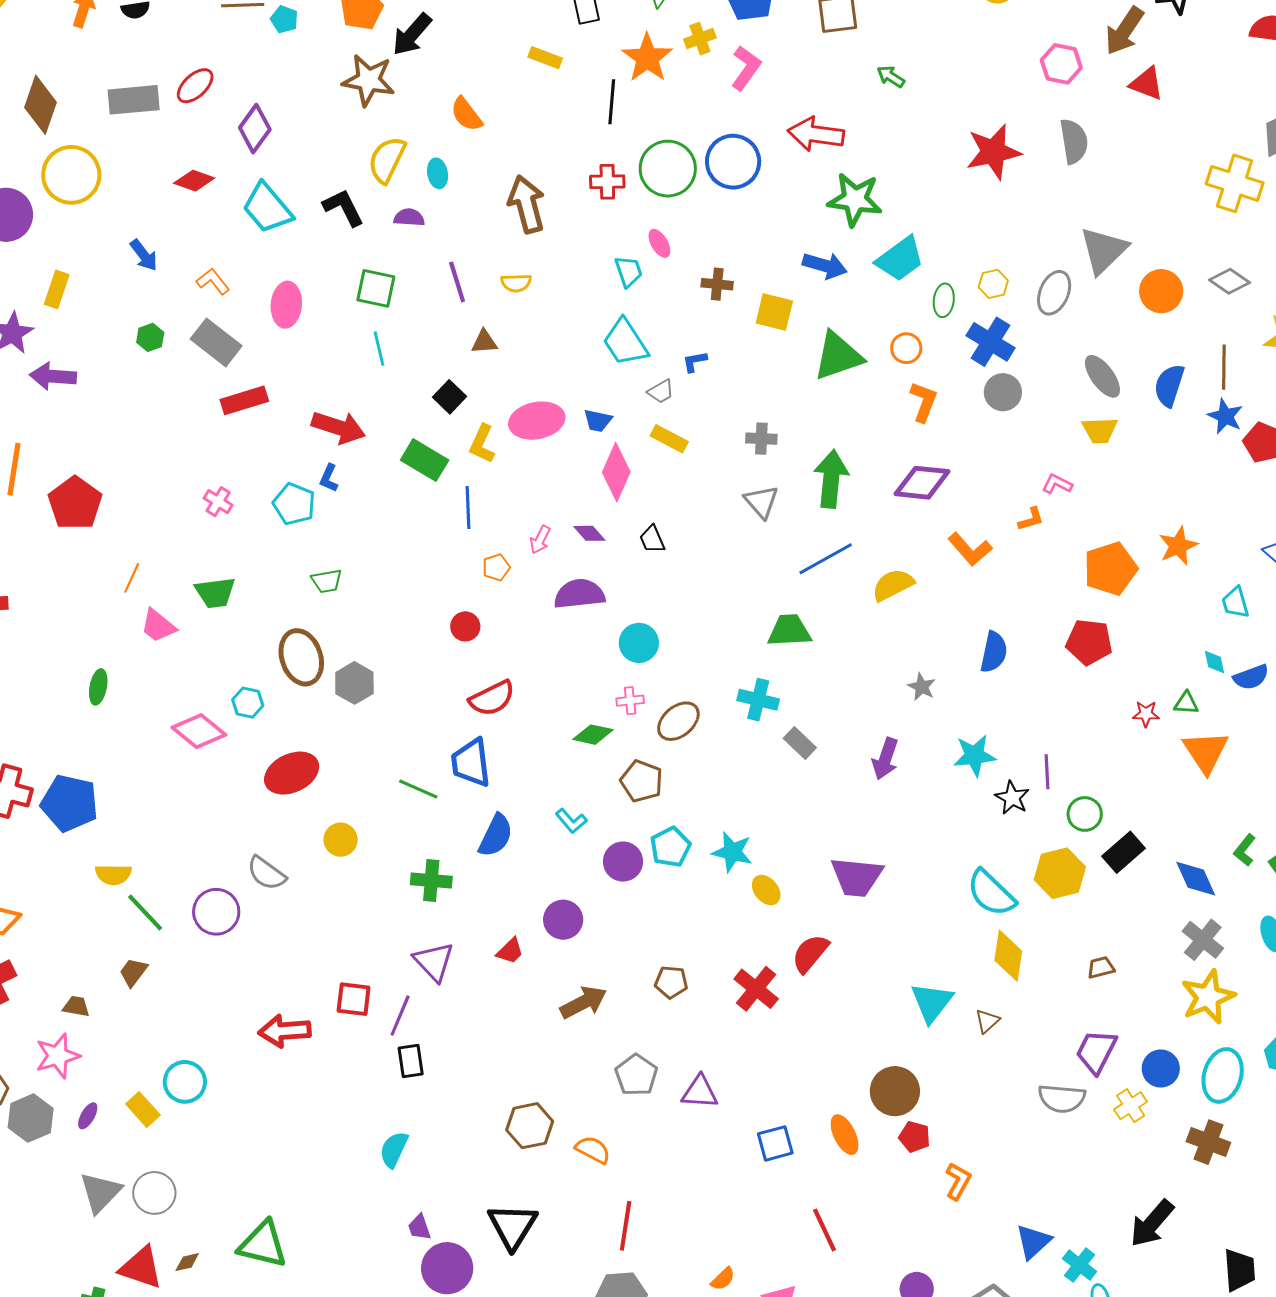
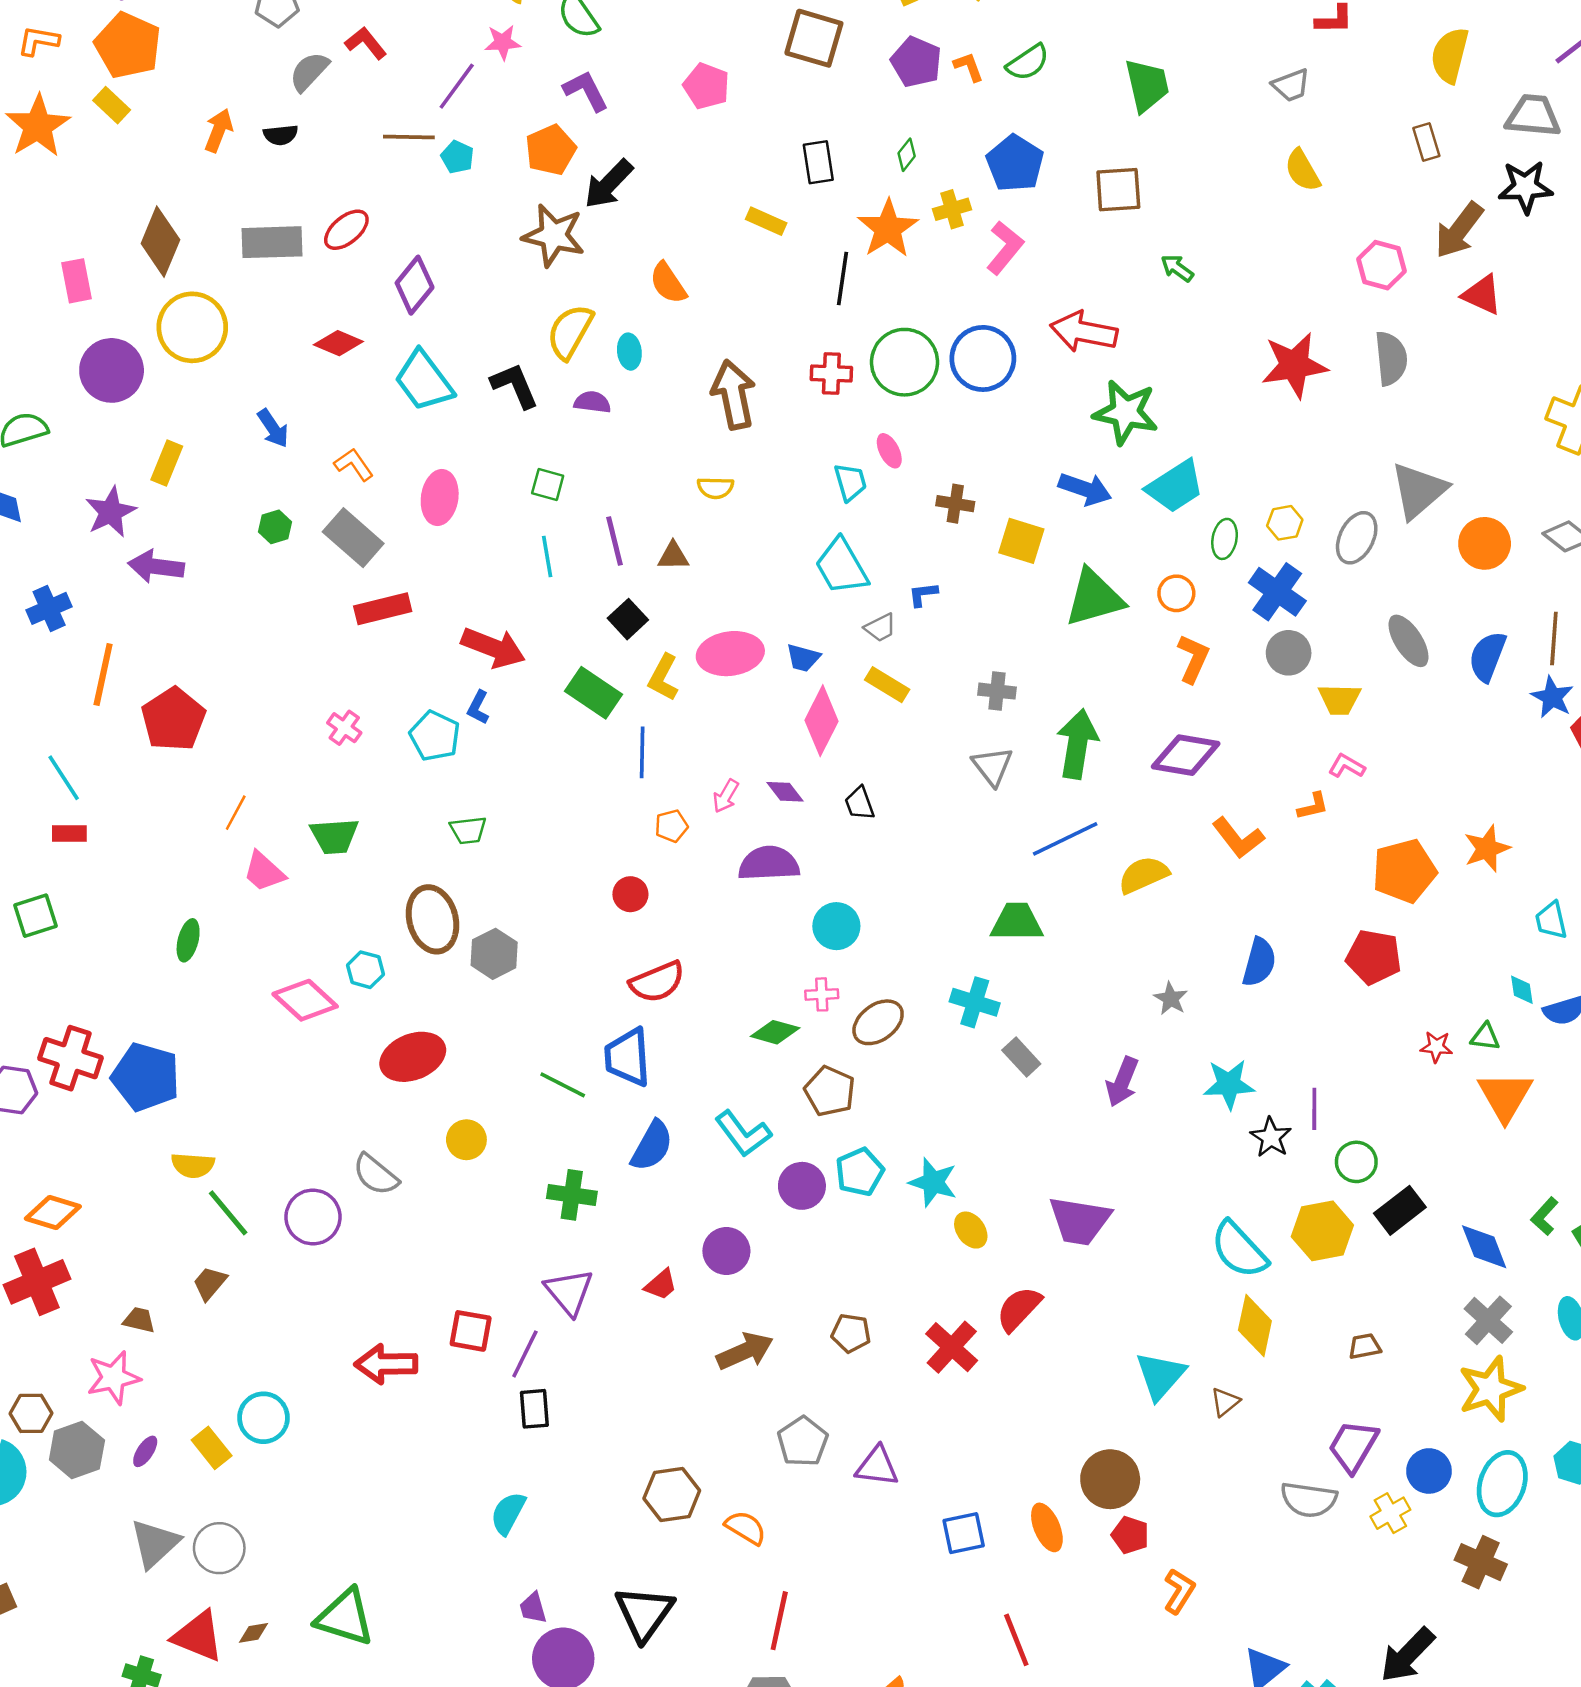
purple line: (457, 282) -> (615, 541), moved
green square: (376, 288) -> (548, 485), size x0.7
yellow trapezoid: (1100, 430) -> (1340, 699), moved
cyan L-shape: (571, 821) -> (743, 1134), size x1.5

